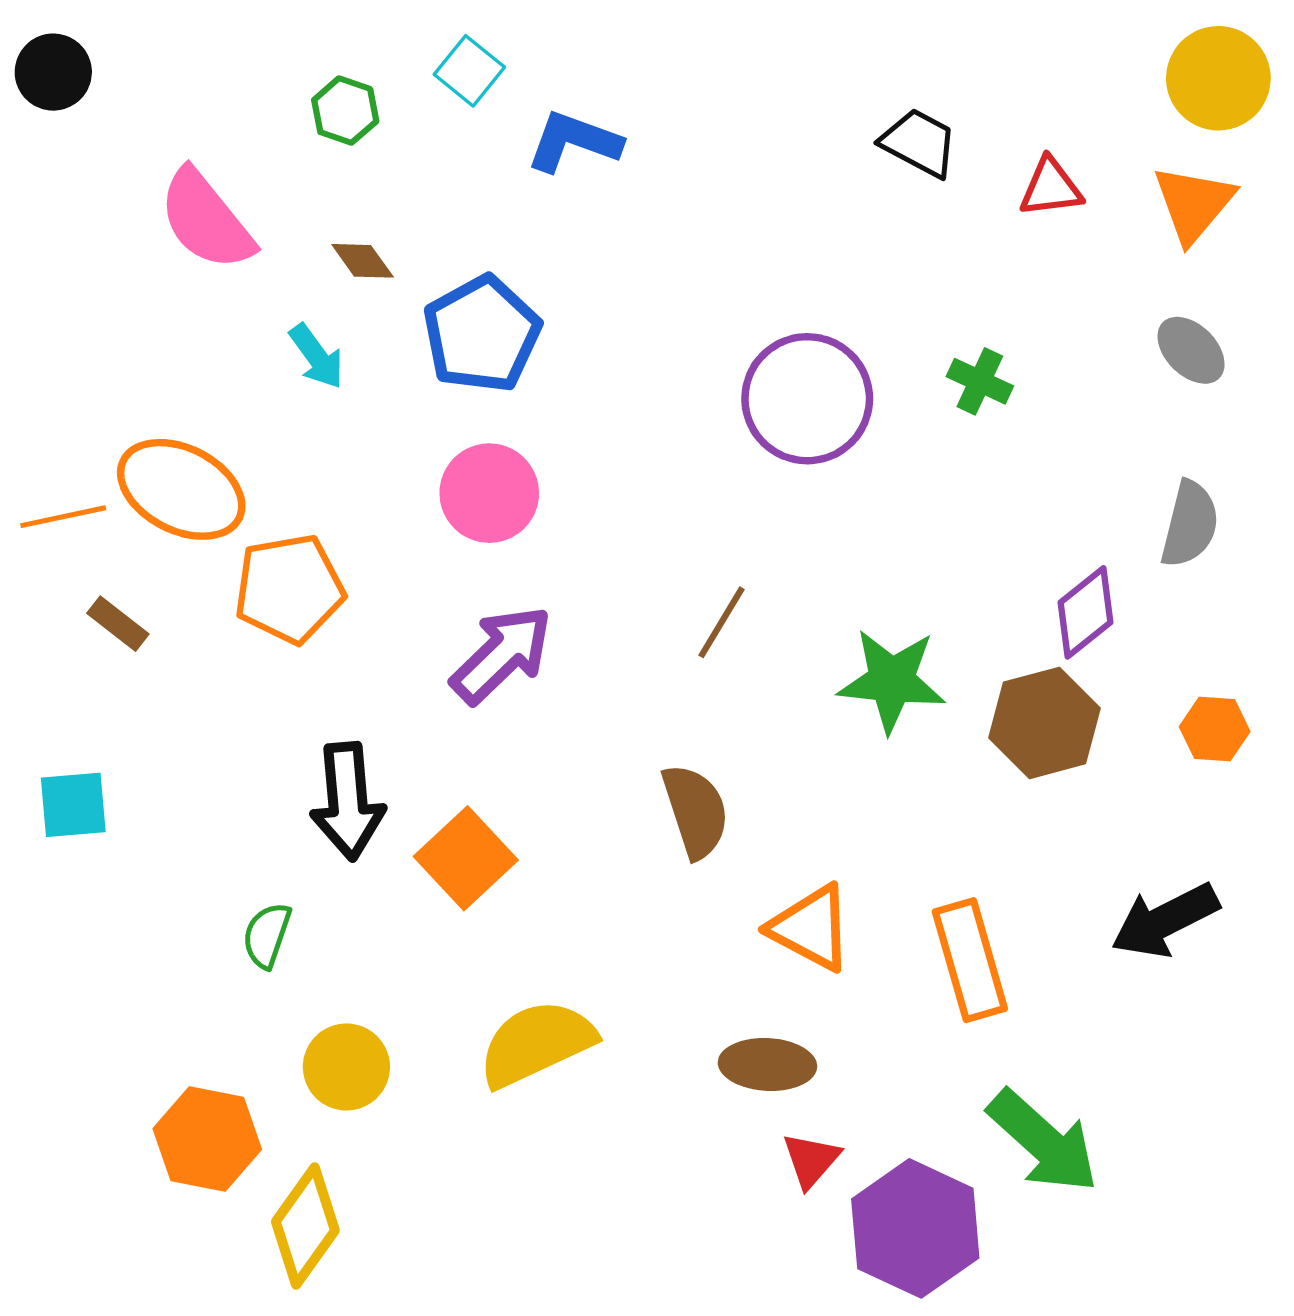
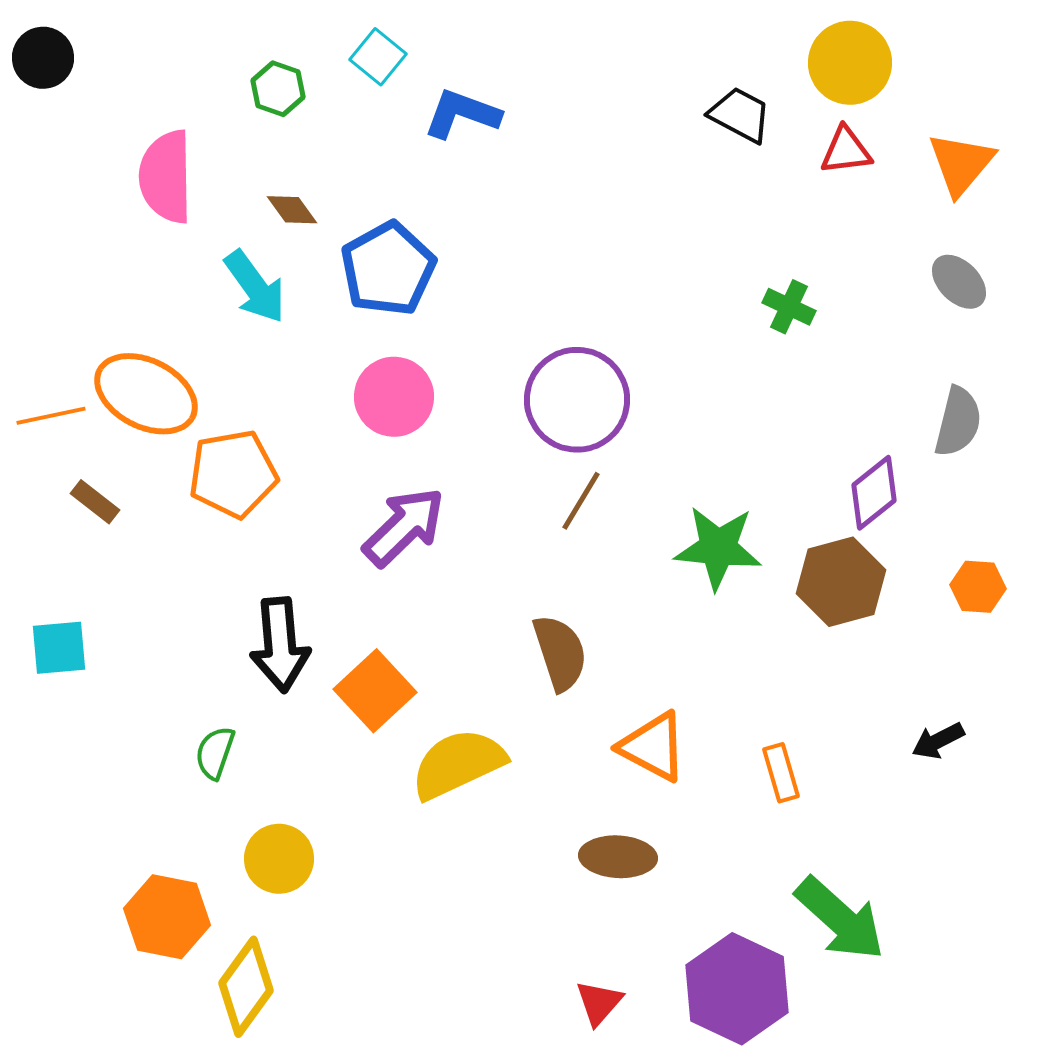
yellow circle: (1218, 78) -> (850, 63), moved
pink semicircle: (206, 220) -> (166, 177), turned 38
cyan arrow: (317, 356) -> (255, 287), size x1.4
purple circle: (807, 399) -> (577, 400), moved
black arrow: (1165, 920) -> (938, 741), size x0.6
orange rectangle: (970, 960) -> (781, 773), size x0.6
yellow semicircle: (536, 1043) -> (458, 764), moved
red triangle: (811, 1160) -> (599, 1003), moved

